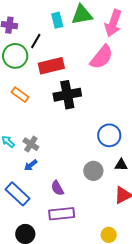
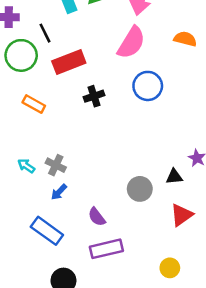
black line: (36, 41) -> (45, 33), turned -49
black cross: (67, 95) -> (94, 96), size x0.6
blue circle: (109, 135) -> (148, 86), moved

